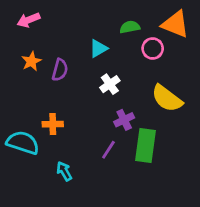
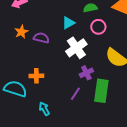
pink circle: (153, 48) -> (98, 27), moved
purple semicircle: (60, 70) -> (41, 38), turned -91
white cross: (110, 84) -> (76, 48), size x1.5

